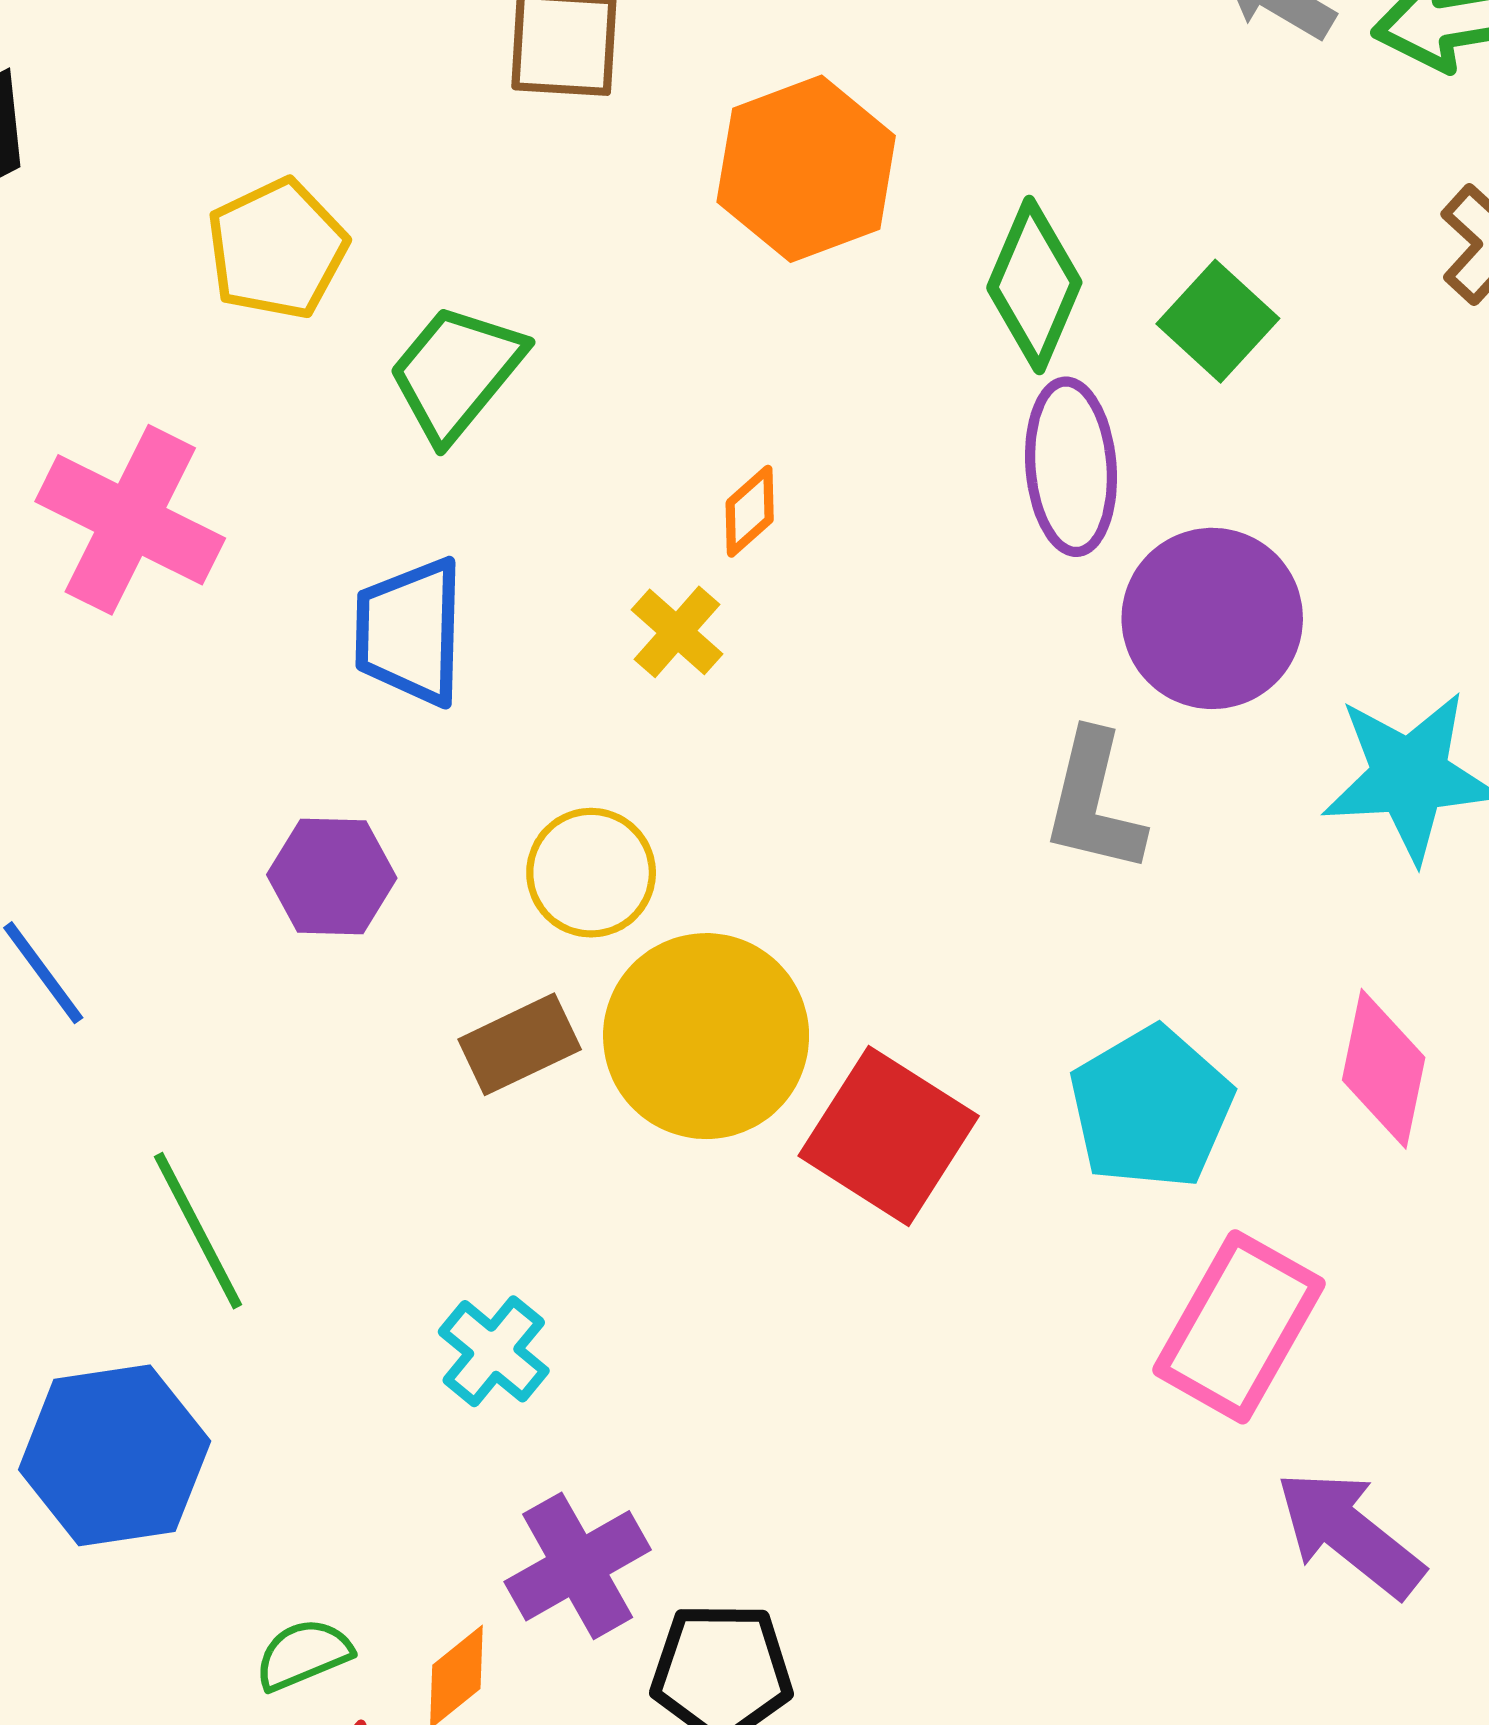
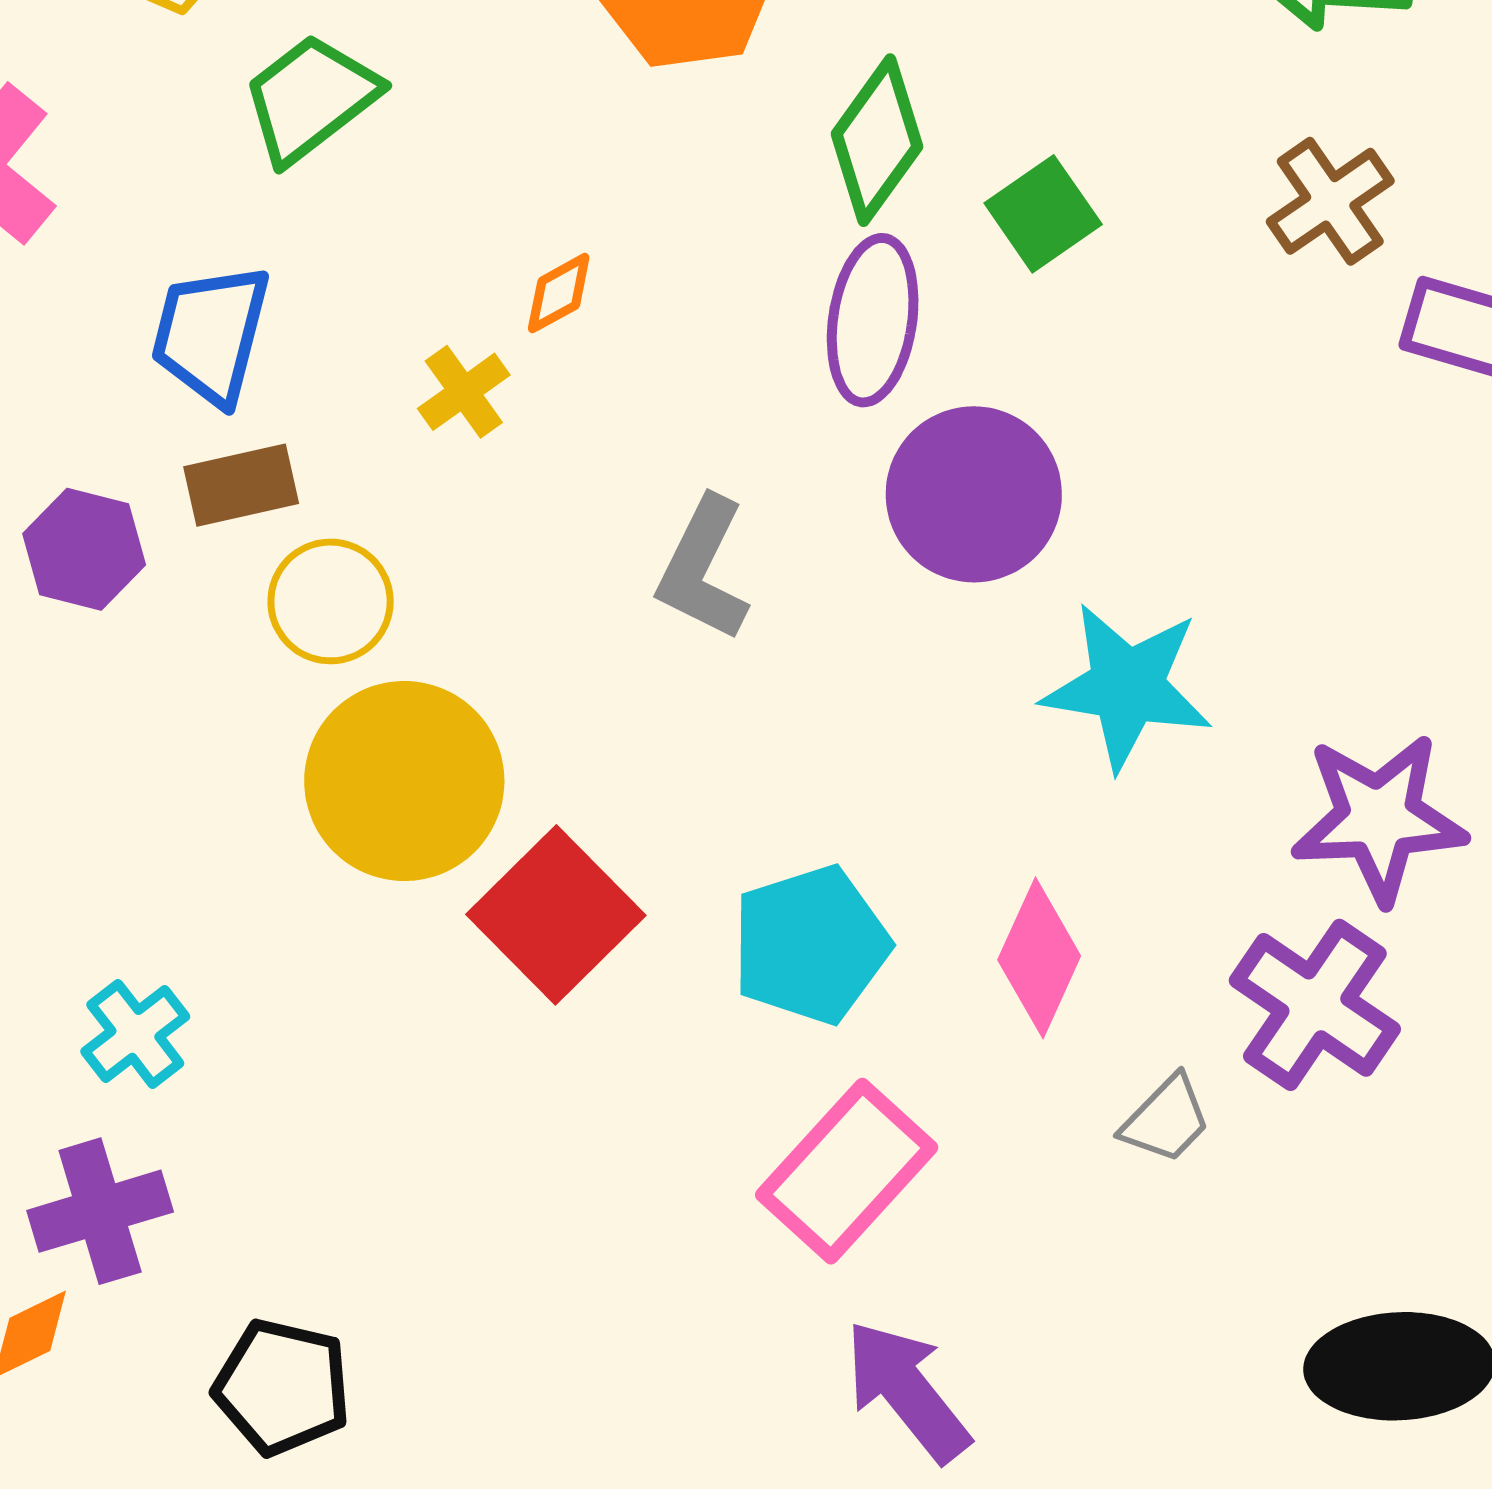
gray L-shape: (1094, 802) -> (703, 569), moved
brown rectangle: (520, 1044) -> (241, 485), moved
purple cross: (578, 1566) -> (100, 1211), moved

